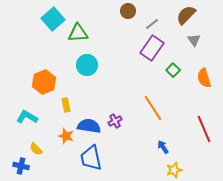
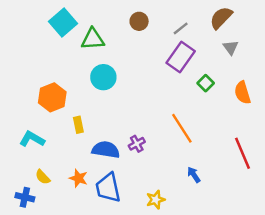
brown circle: (128, 11) -> (139, 21), moved
orange star: (66, 136) -> (78, 178), moved
yellow star: (174, 170) -> (156, 200), moved

